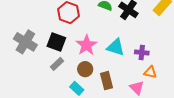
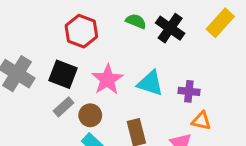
brown circle: (85, 69) -> (90, 115), moved

